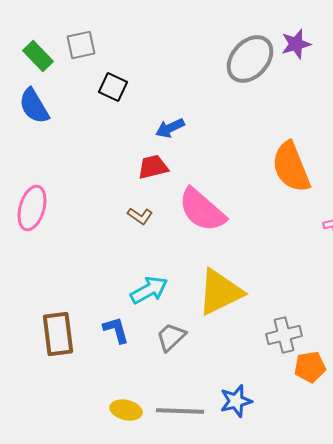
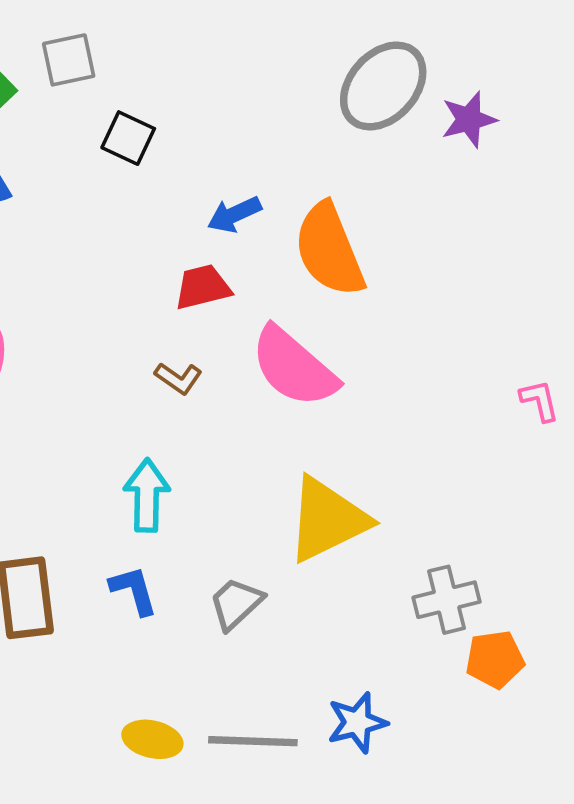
purple star: (296, 44) -> (469, 119), moved
orange semicircle: (291, 167) -> (329, 250), moved
cyan arrow: (149, 290) -> (147, 495), moved, turned -60

